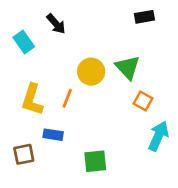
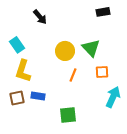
cyan rectangle: (24, 42) -> (17, 45), moved
orange line: (67, 98) -> (73, 75), moved
orange square: (143, 101) -> (102, 72), turned -32
brown square: (24, 154) -> (17, 98), moved

